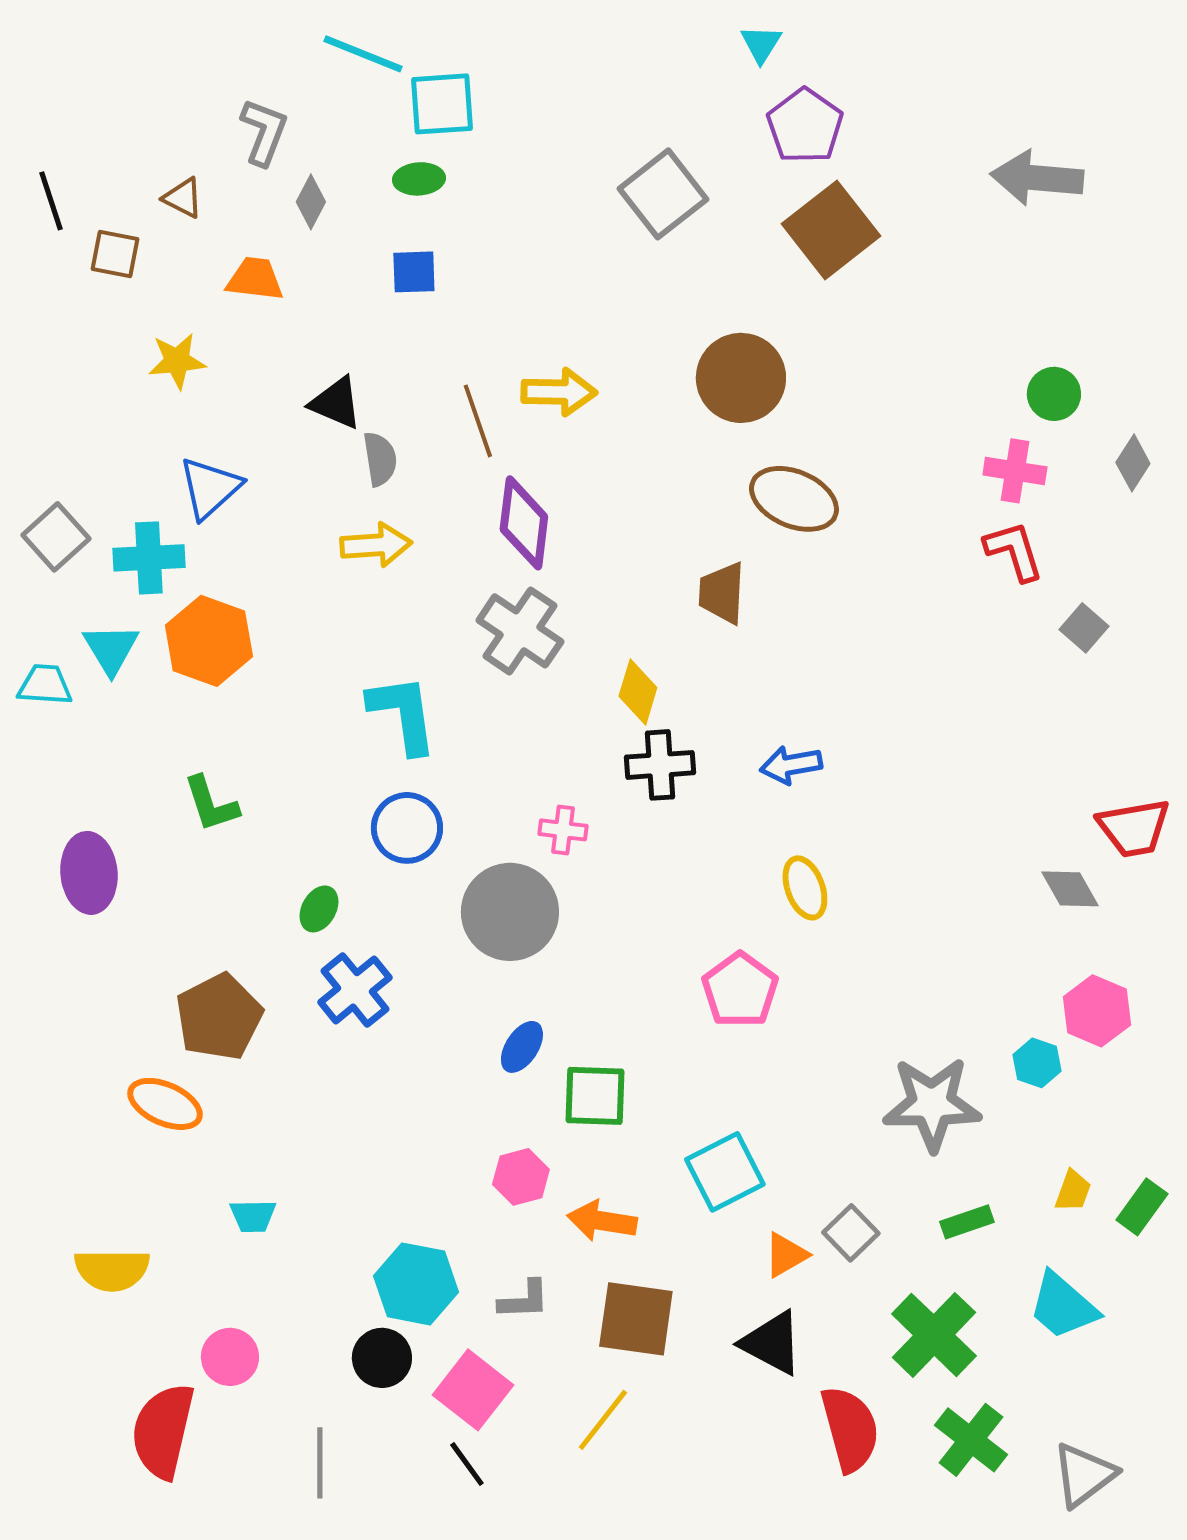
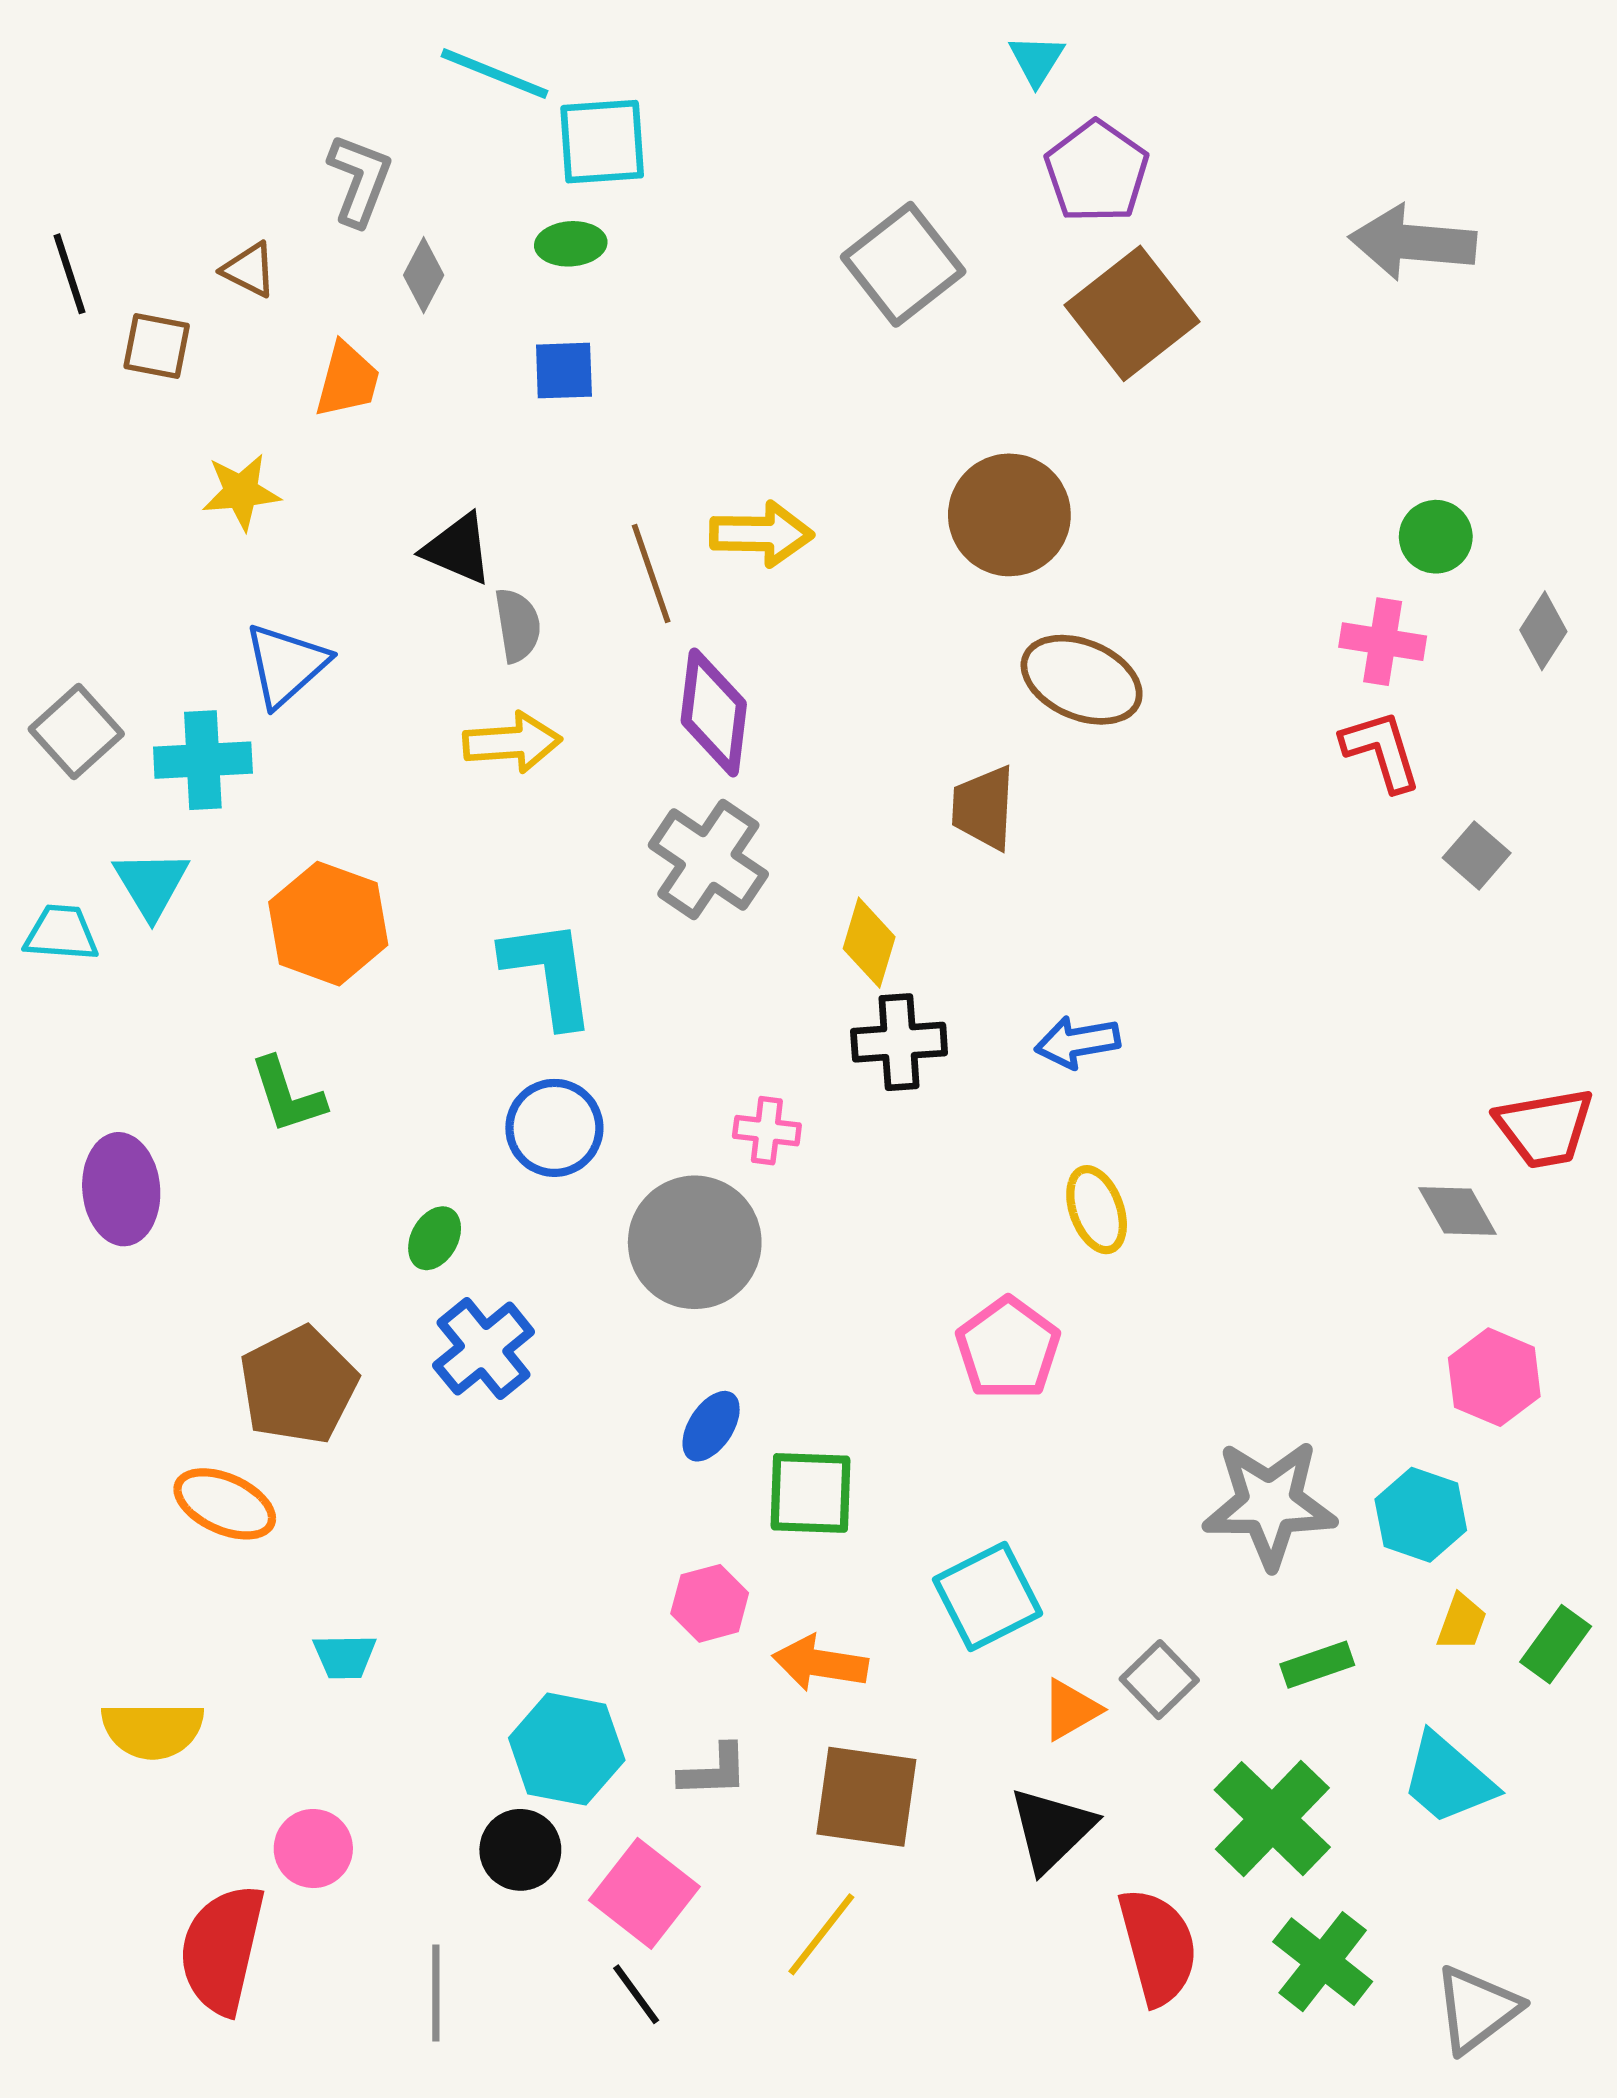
orange trapezoid: (255, 279) -> (347, 380), turned 98
orange hexagon: (209, 641) -> (328, 924), moved
cyan hexagon: (1037, 1063) -> (1421, 1515), moved, size x1.4
black triangle: (772, 1343) -> (1052, 1829), turned 48

